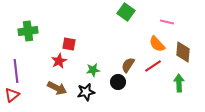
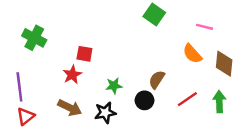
green cross: (28, 31) -> (34, 38), turned 36
red line: (153, 66) -> (187, 99), moved
red triangle: (12, 95) -> (26, 116), moved

